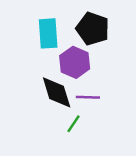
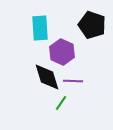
black pentagon: (93, 29) -> (92, 25), moved

